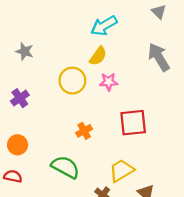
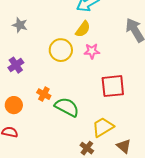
orange cross: (84, 131) -> (44, 94), moved, turned -32
green semicircle: (65, 167) -> (67, 107), moved

